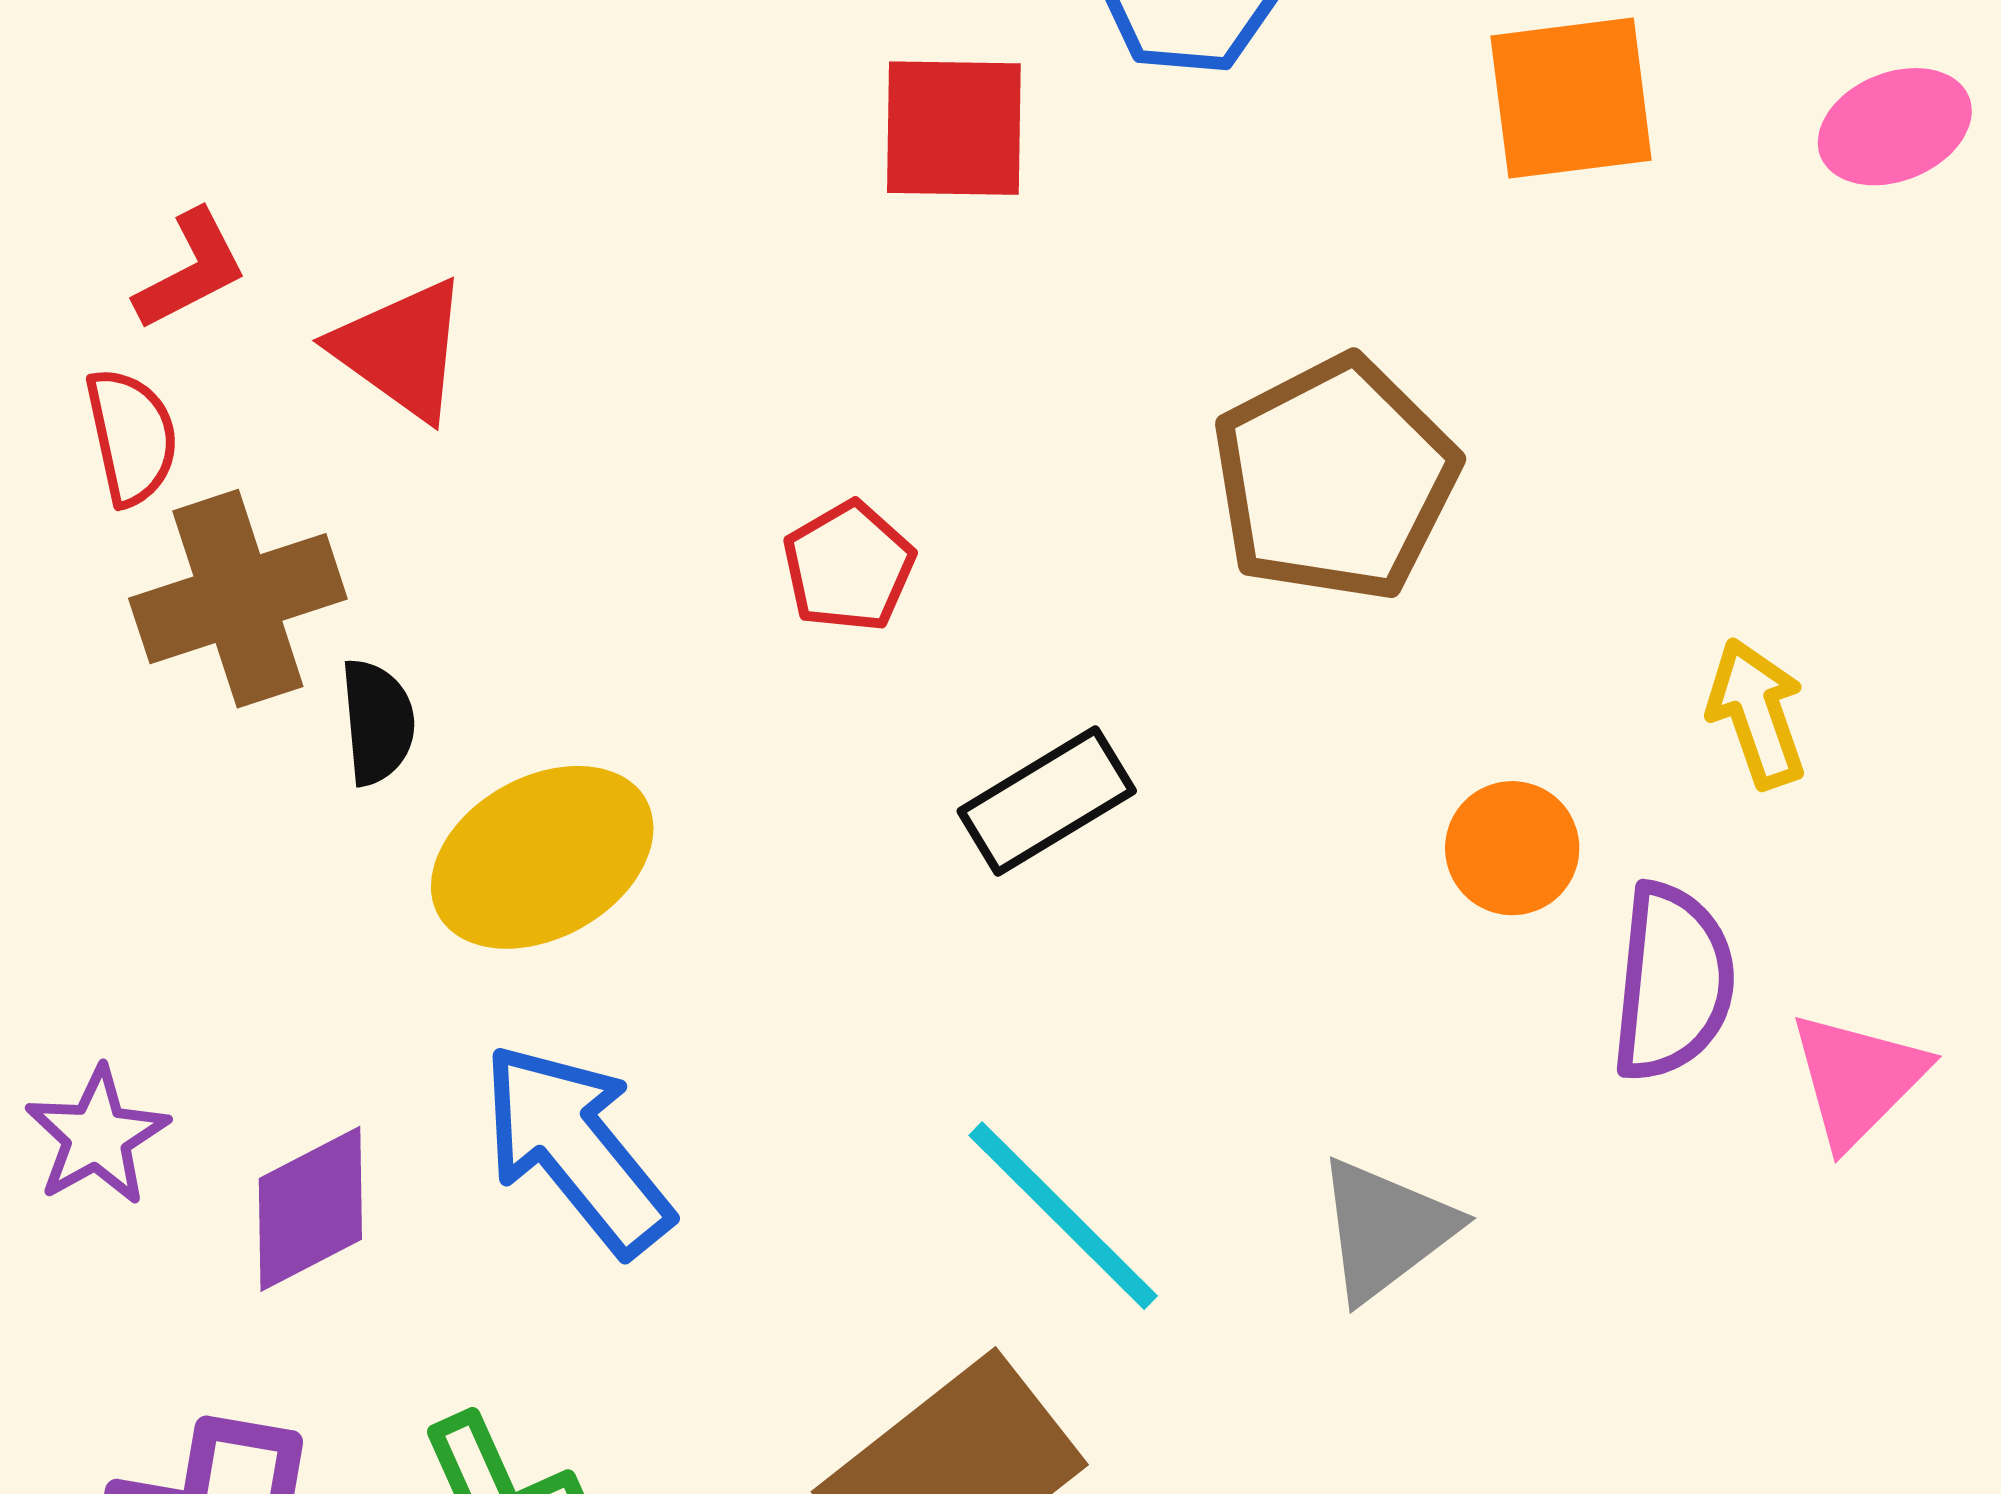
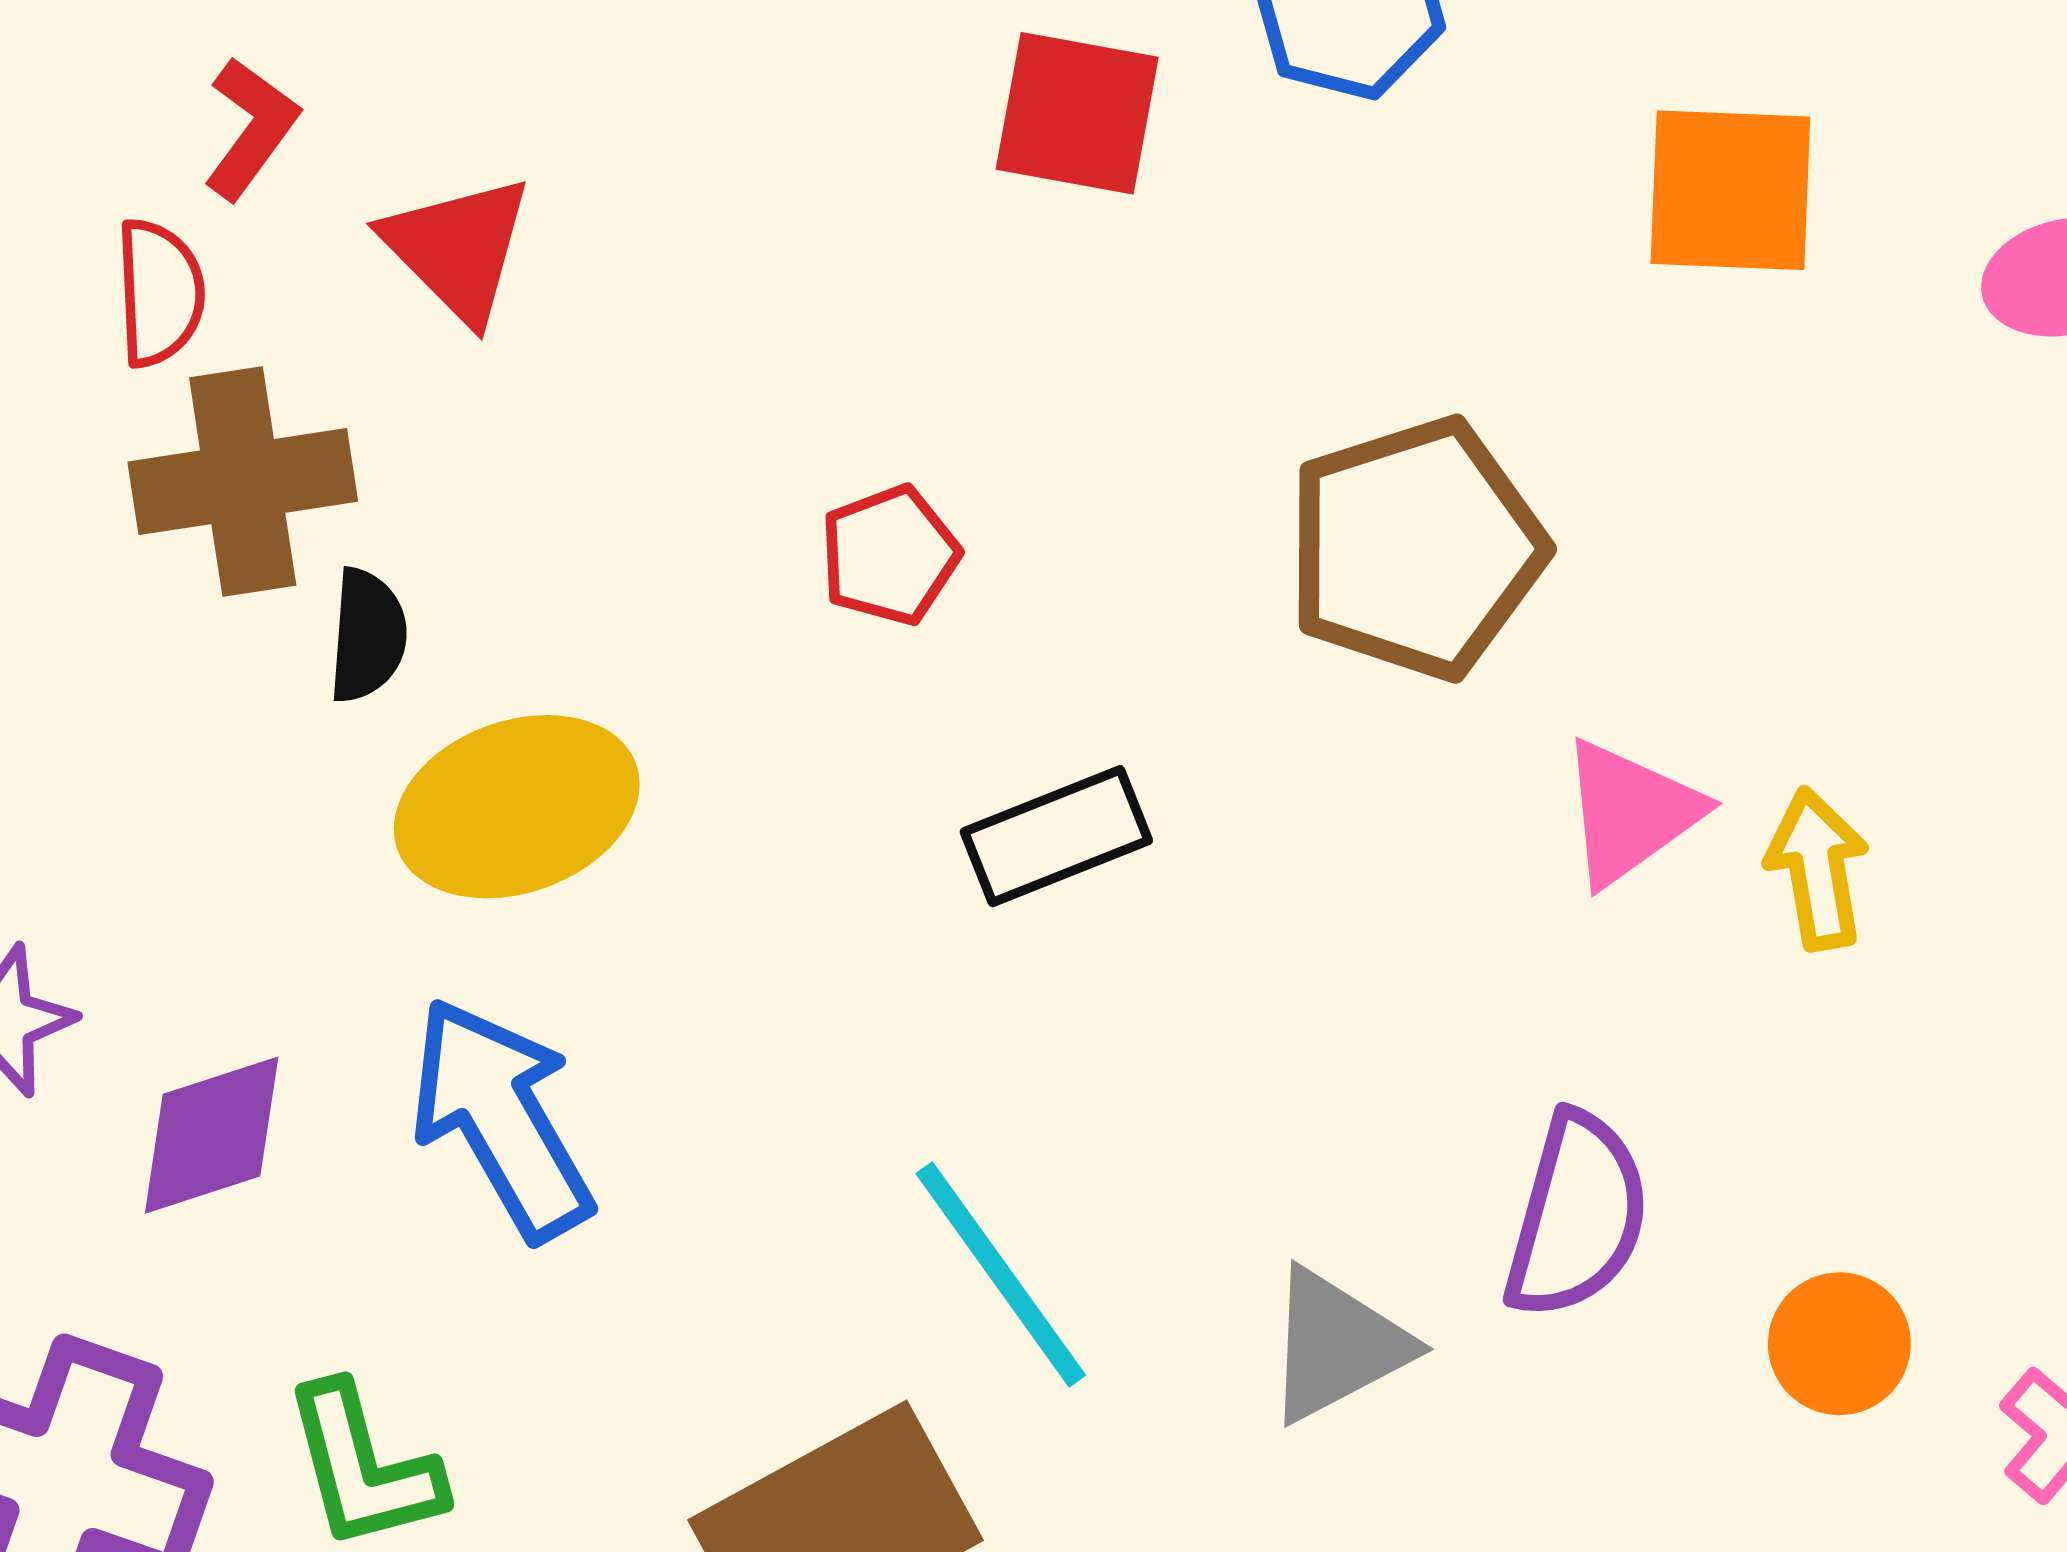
red L-shape: (191, 270) -> (251, 128), turned -36
orange circle: (1512, 848) -> (1839, 1344), moved
purple semicircle: (1673, 982) -> (1577, 1216), moved
pink triangle: (1858, 1079) -> (1630, 812), moved

